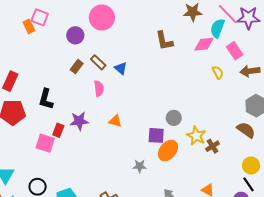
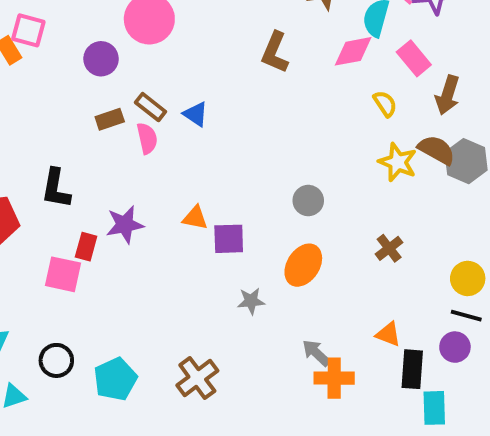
brown L-shape: (164, 41) -> (275, 52), turned 40
brown rectangle: (77, 67) -> (110, 119), turned 40
brown arrow: (250, 71) -> (448, 95), turned -60
pink semicircle: (99, 88) -> (147, 138), moved
brown semicircle: (246, 130) -> (437, 150), moved
purple square: (156, 135) -> (229, 239), moved
yellow star: (196, 136) -> (398, 162), moved
black line: (248, 184) -> (466, 316), turned -35

